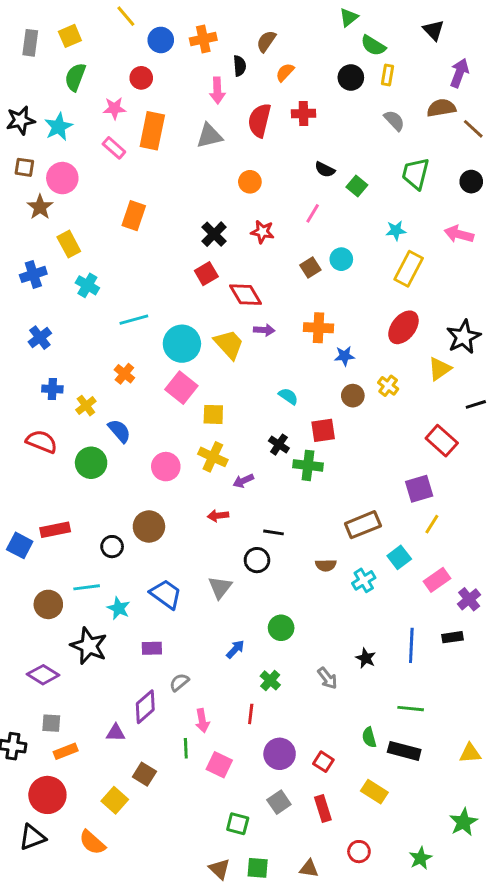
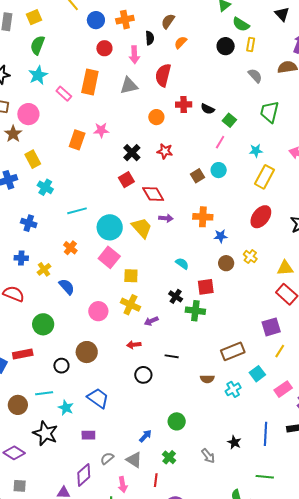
red circle: (141, 78) -> (104, 48), moved
pink star: (114, 108) -> (101, 130), moved
red cross: (303, 114) -> (184, 104), moved
cyan star: (59, 127) -> (38, 75), moved
pink line: (313, 213) -> (220, 142), moved
blue cross: (40, 338) -> (29, 223), moved, turned -35
yellow triangle: (440, 369) -> (285, 268), moved, turned 30
green circle: (91, 463) -> (43, 324), moved
black circle: (257, 560) -> (143, 375), moved
gray triangle: (220, 587) -> (134, 460), moved, turned -36

